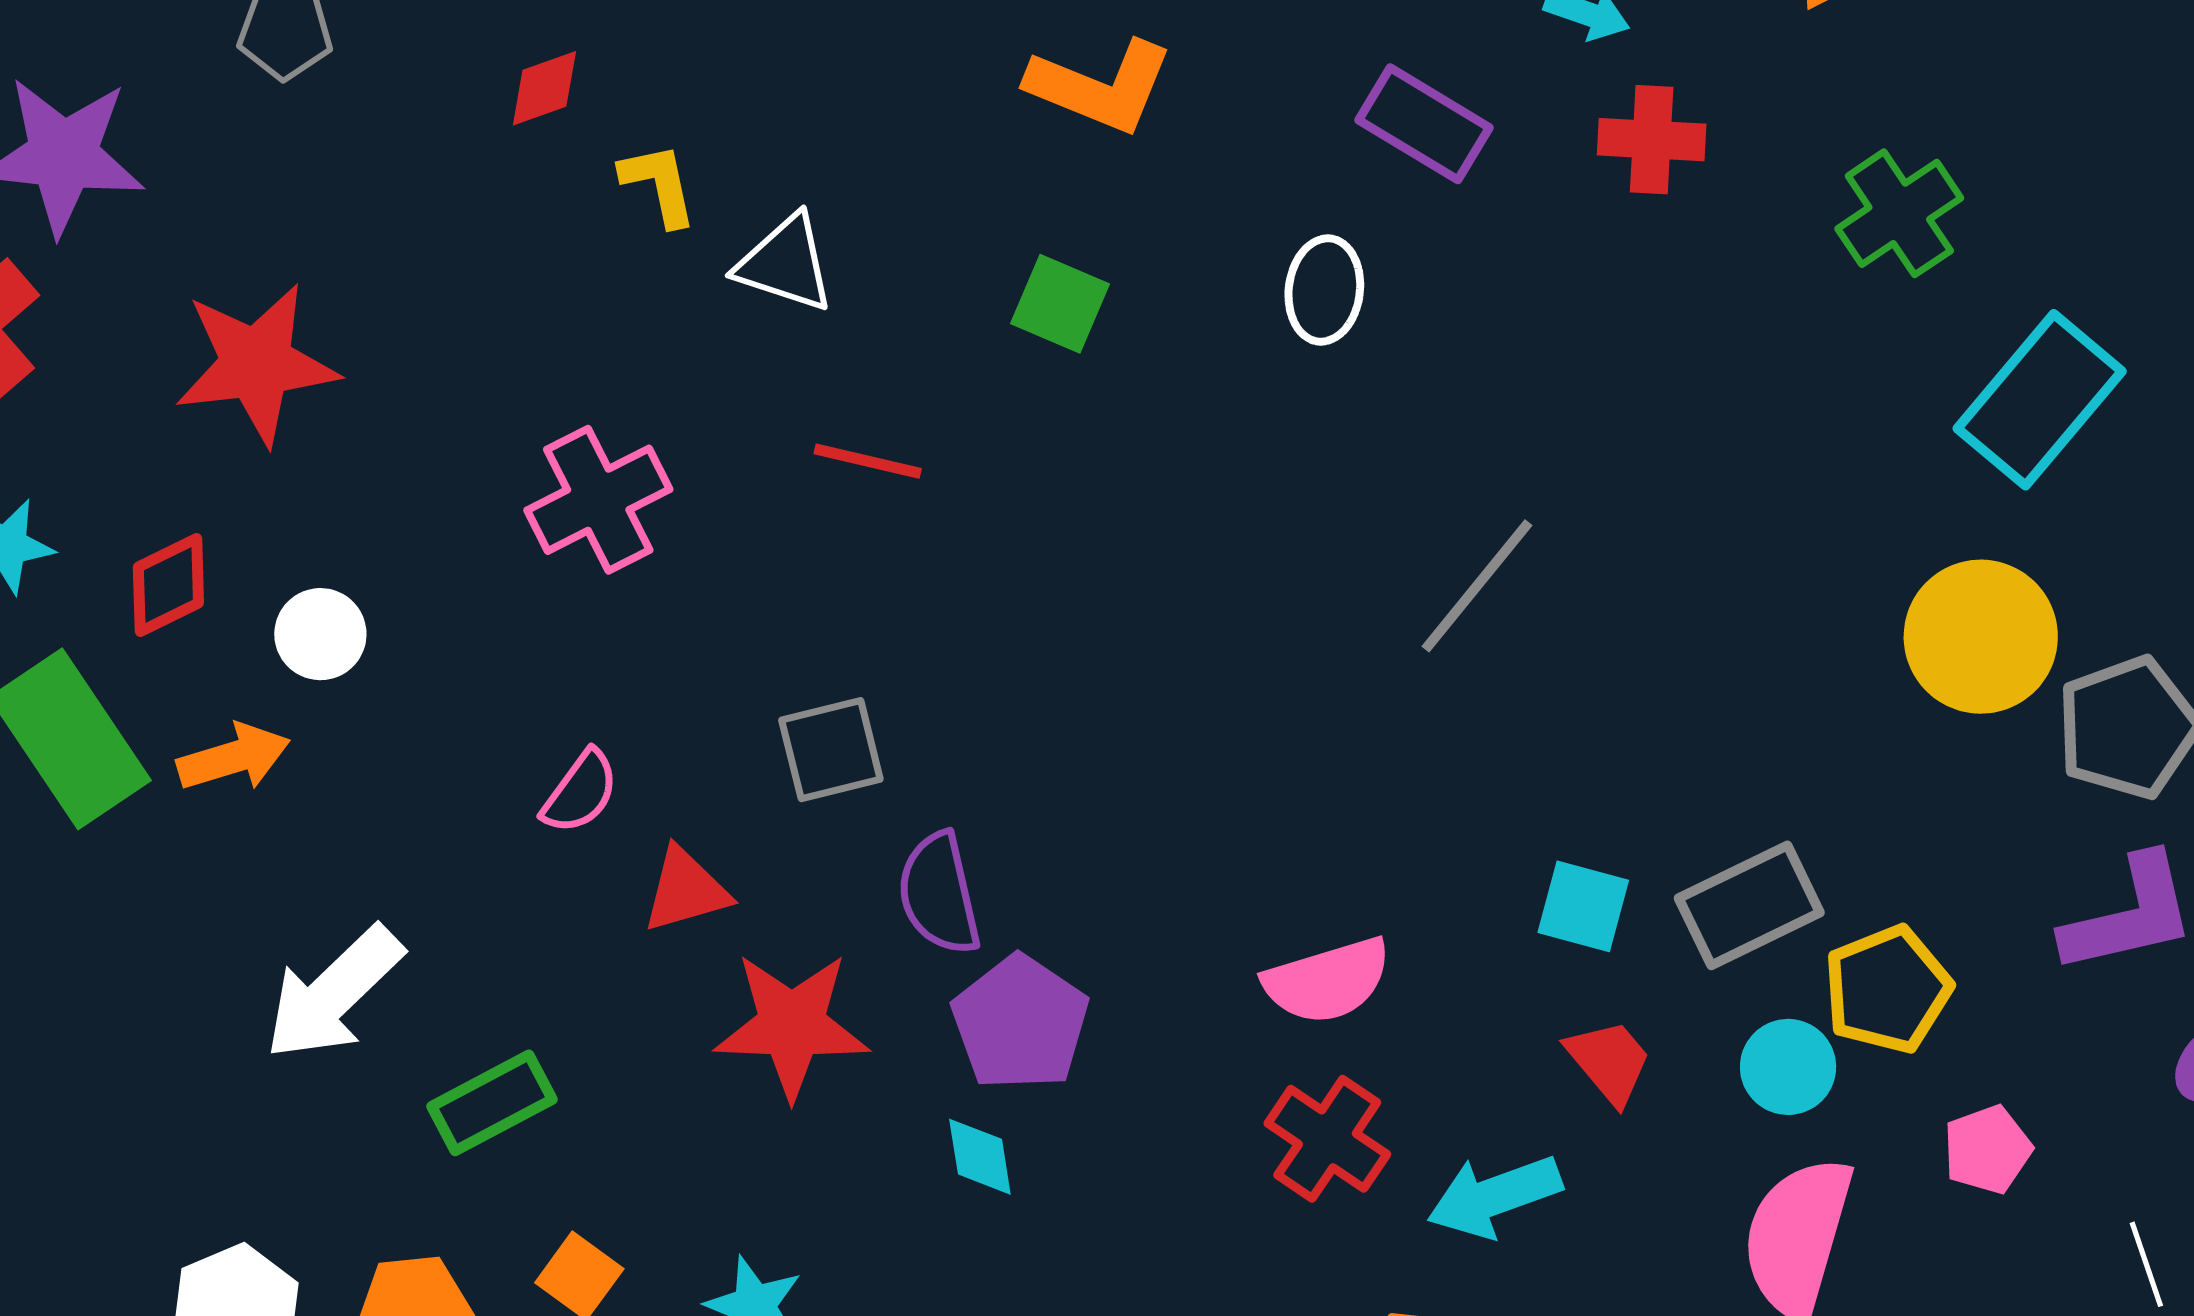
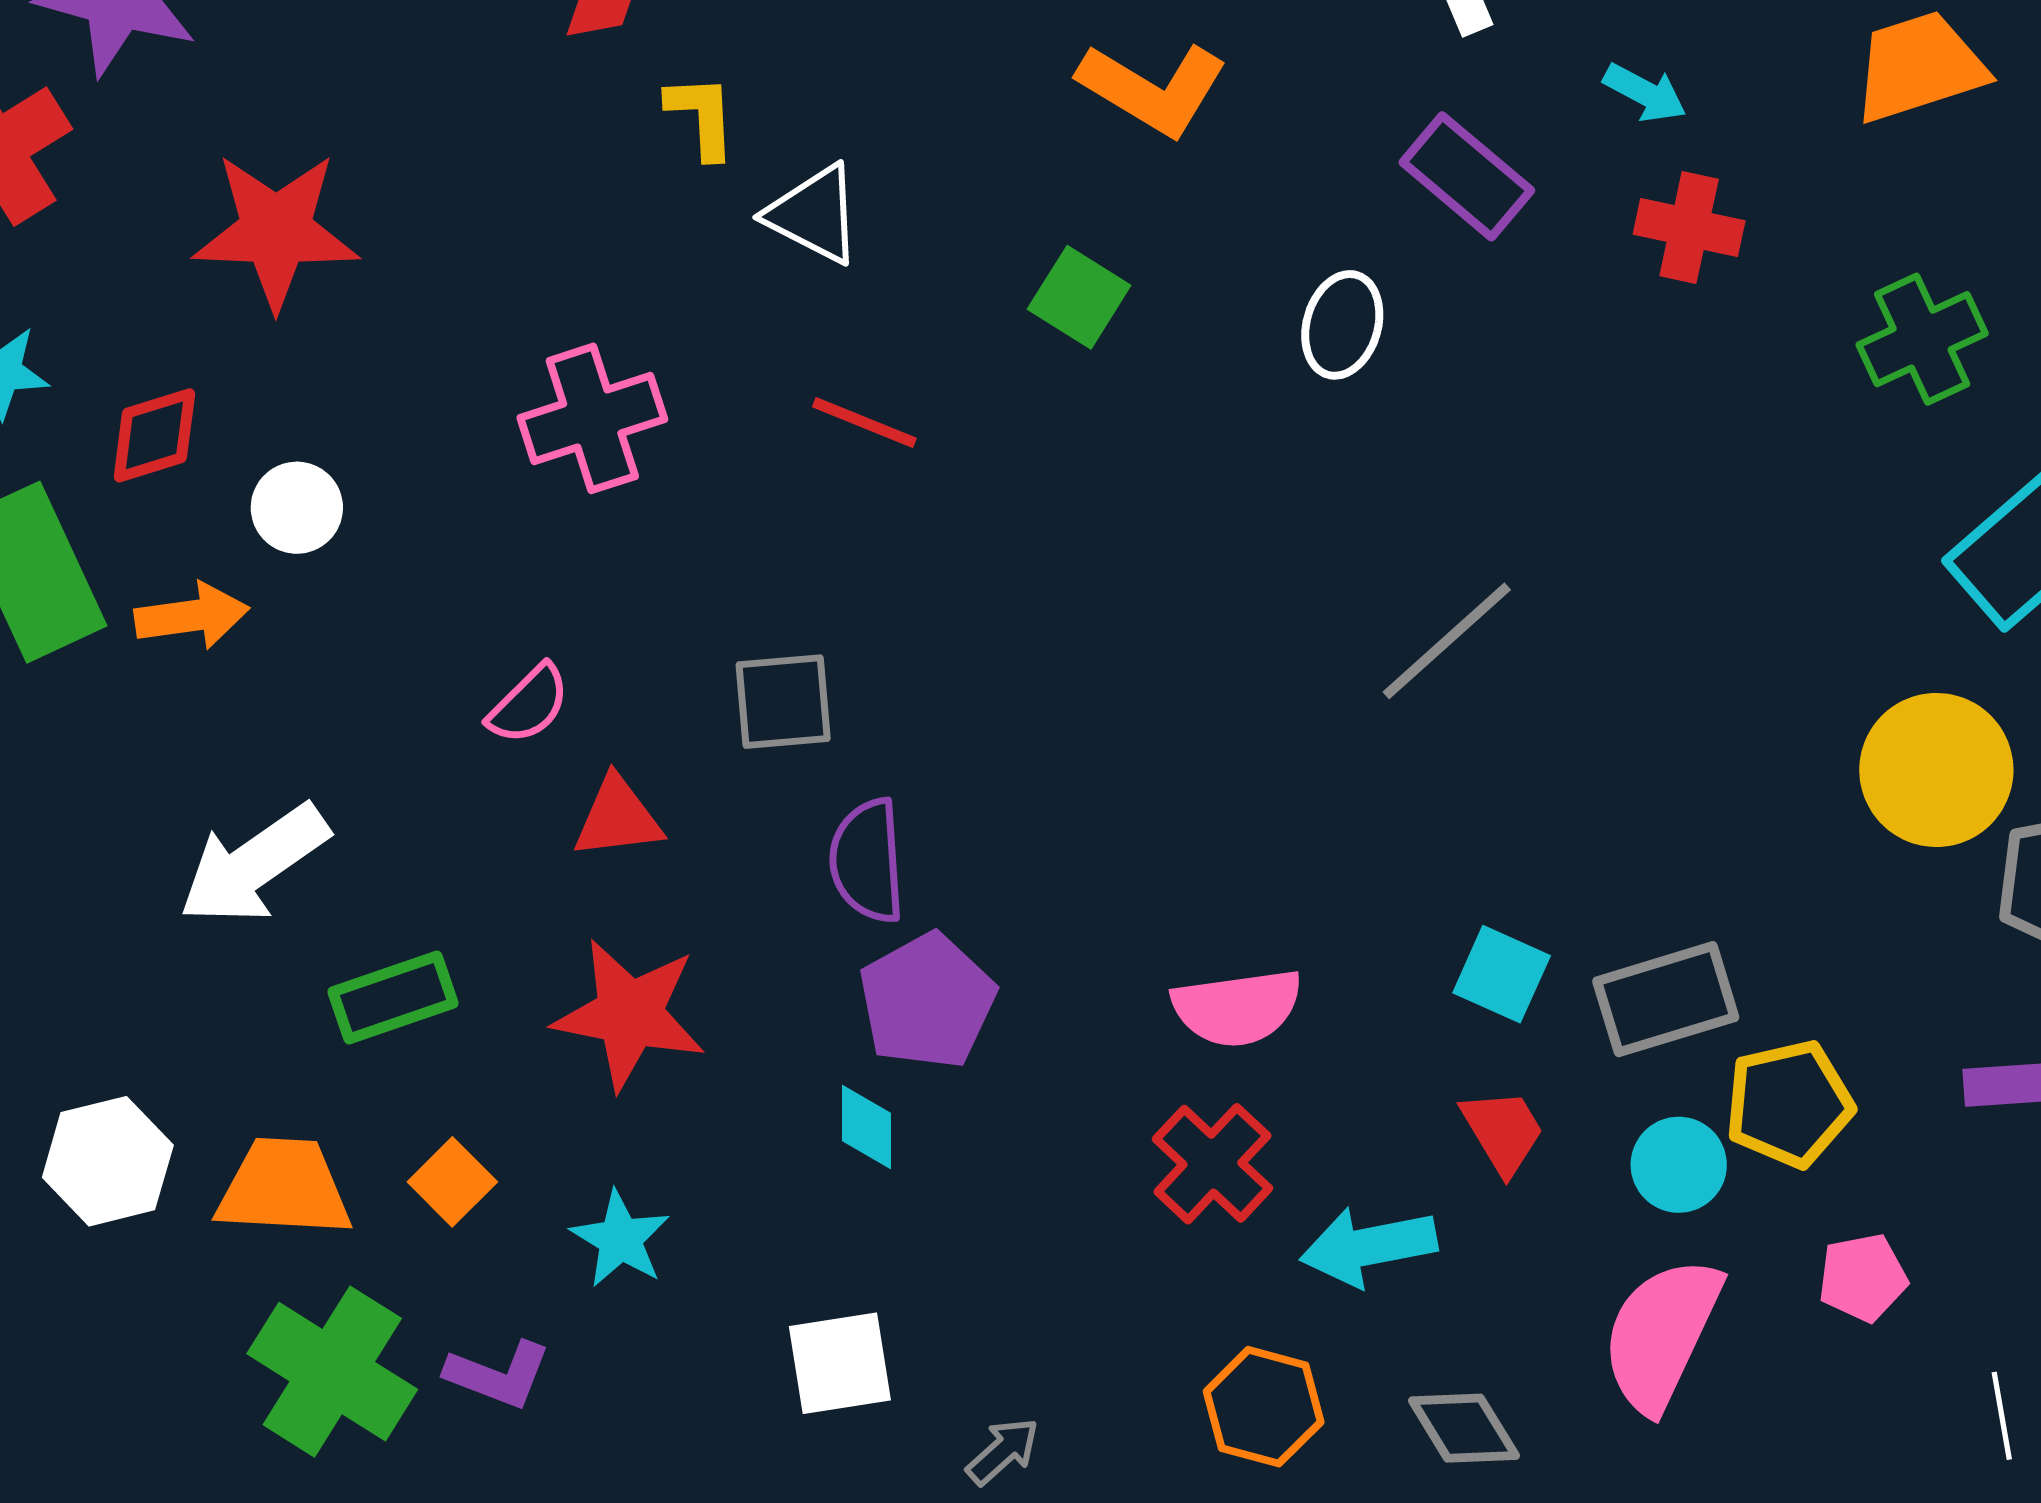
red star: (792, 1025) -> (630, 1014), moved

